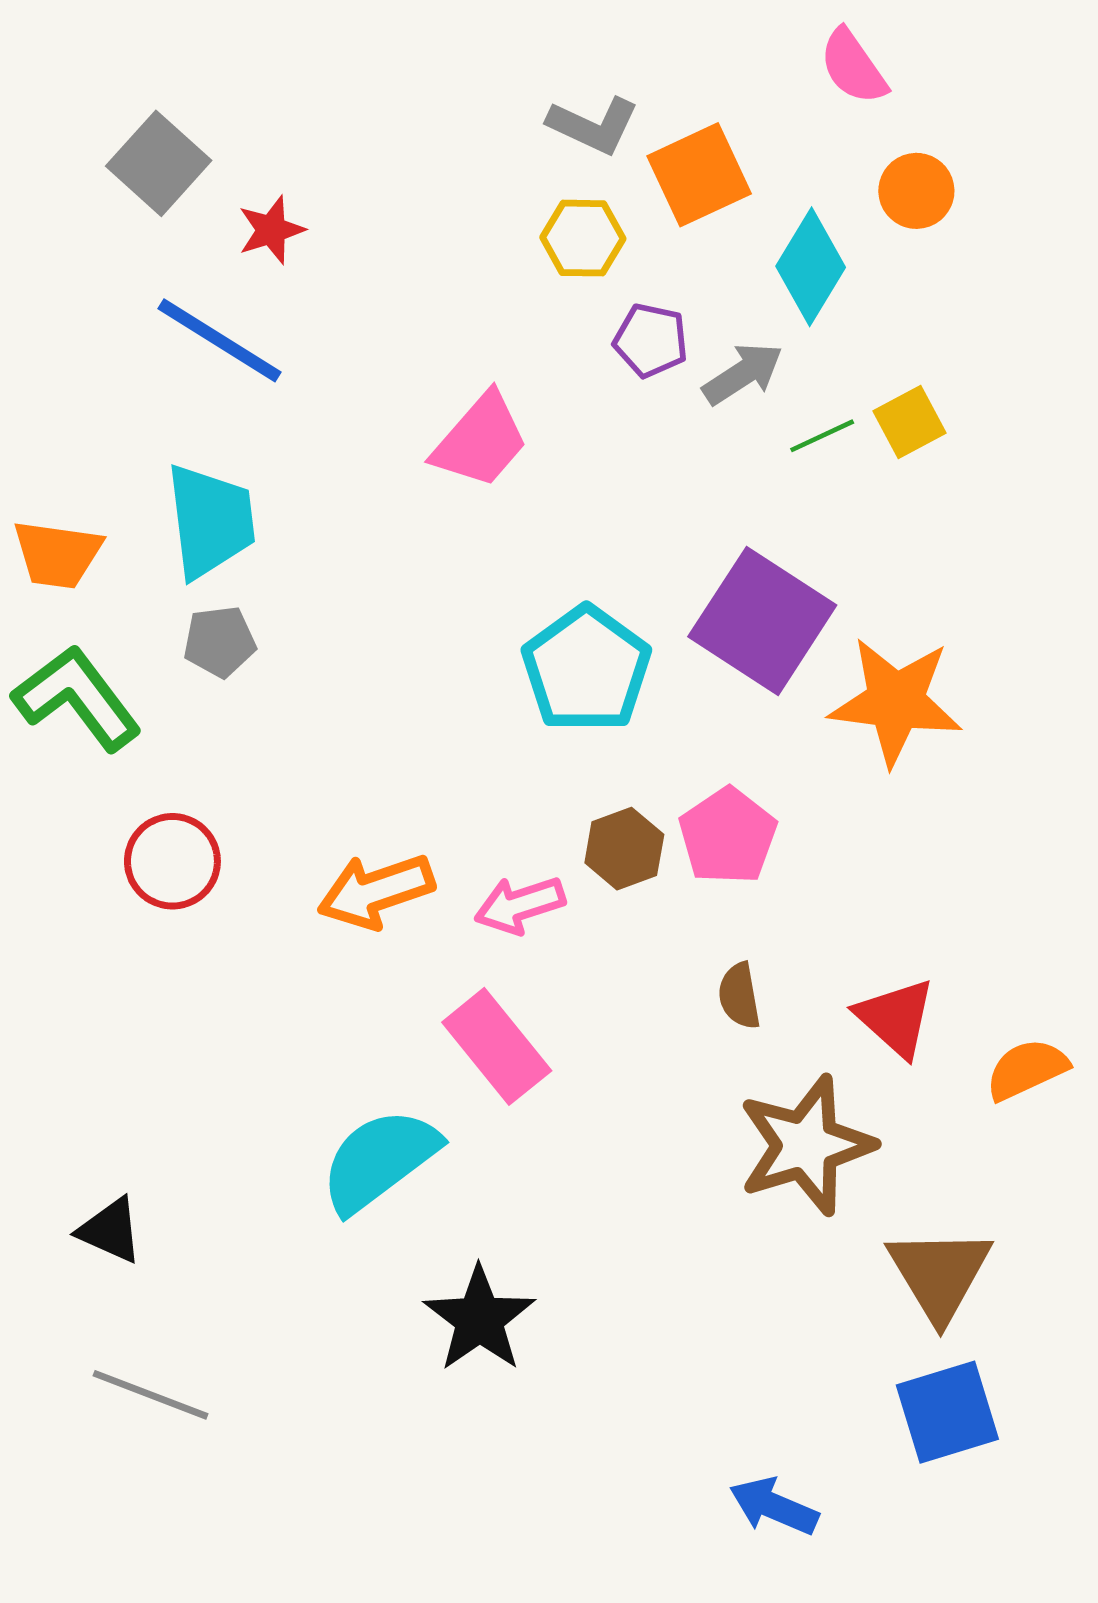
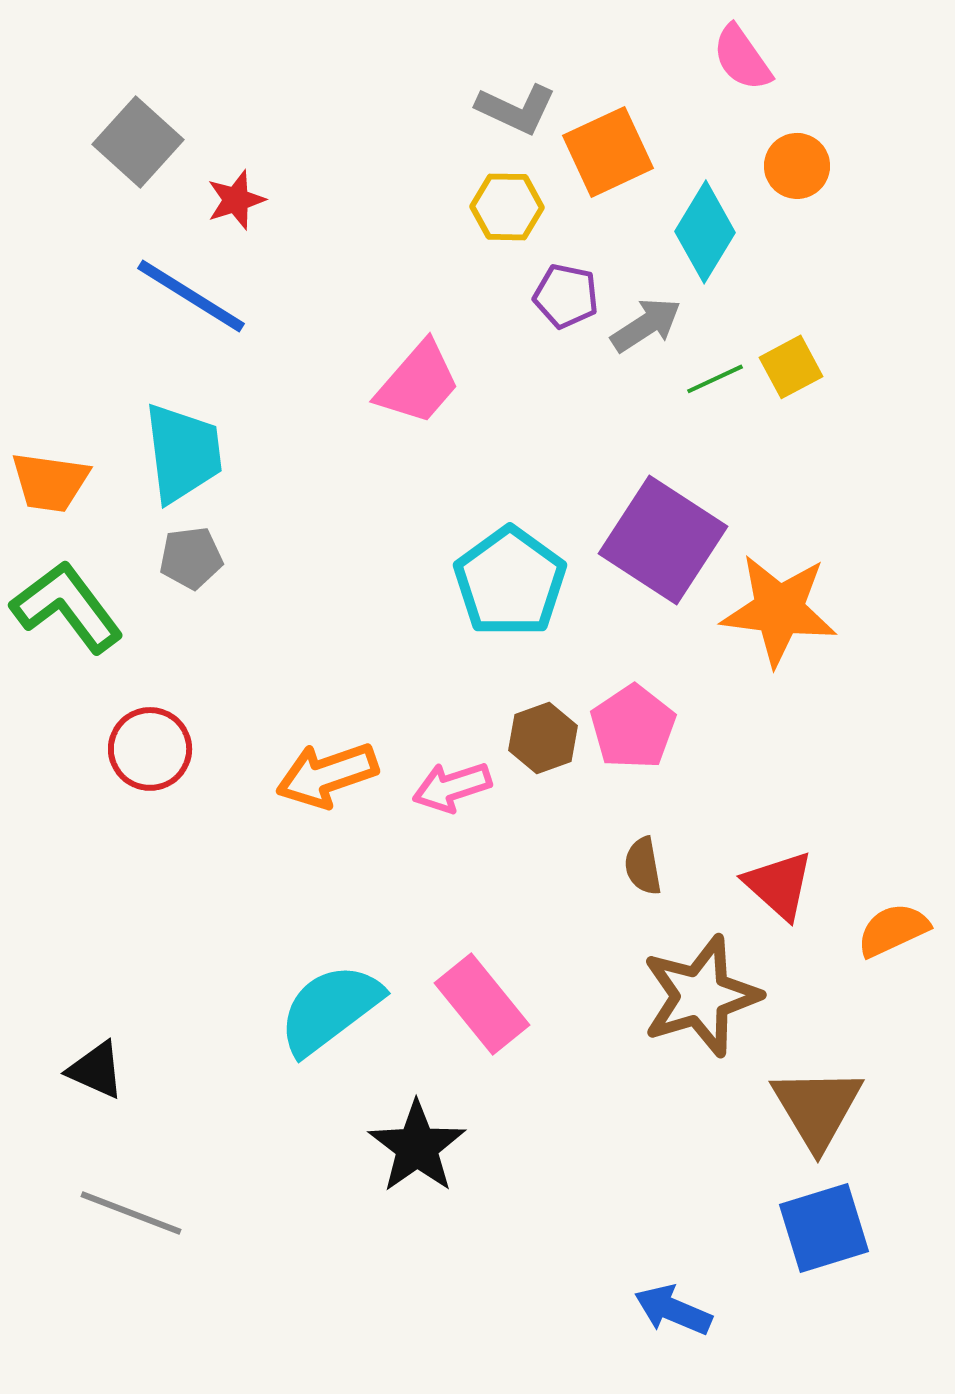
pink rectangle: (497, 1046) -> (482, 1004), moved

